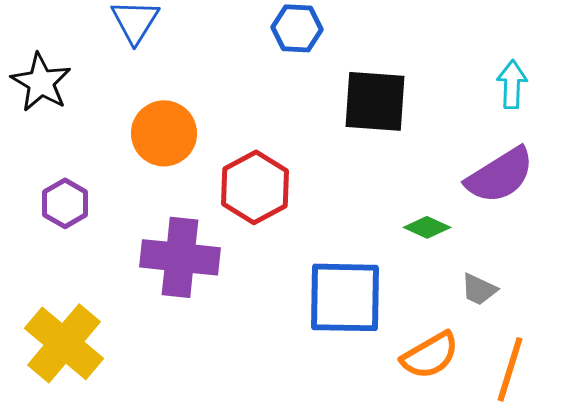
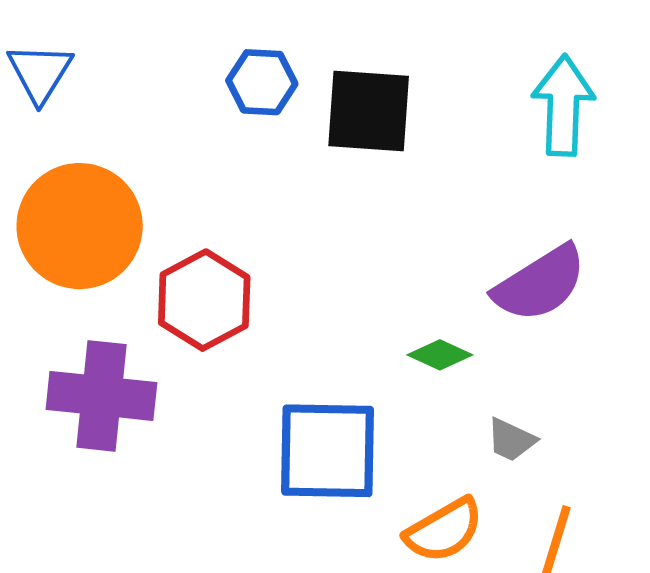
cyan arrow: (512, 84) -> (563, 105), moved, size x1.5
black square: (375, 101) -> (369, 111), moved
orange circle: (164, 133) -> (80, 226), size x1.4

